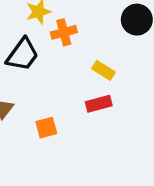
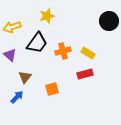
orange cross: (64, 32) -> (63, 51), moved

